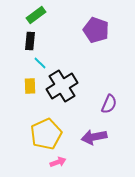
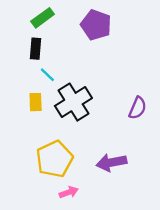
purple pentagon: (96, 30) -> (96, 25), moved
purple semicircle: (109, 104) -> (138, 108), moved

